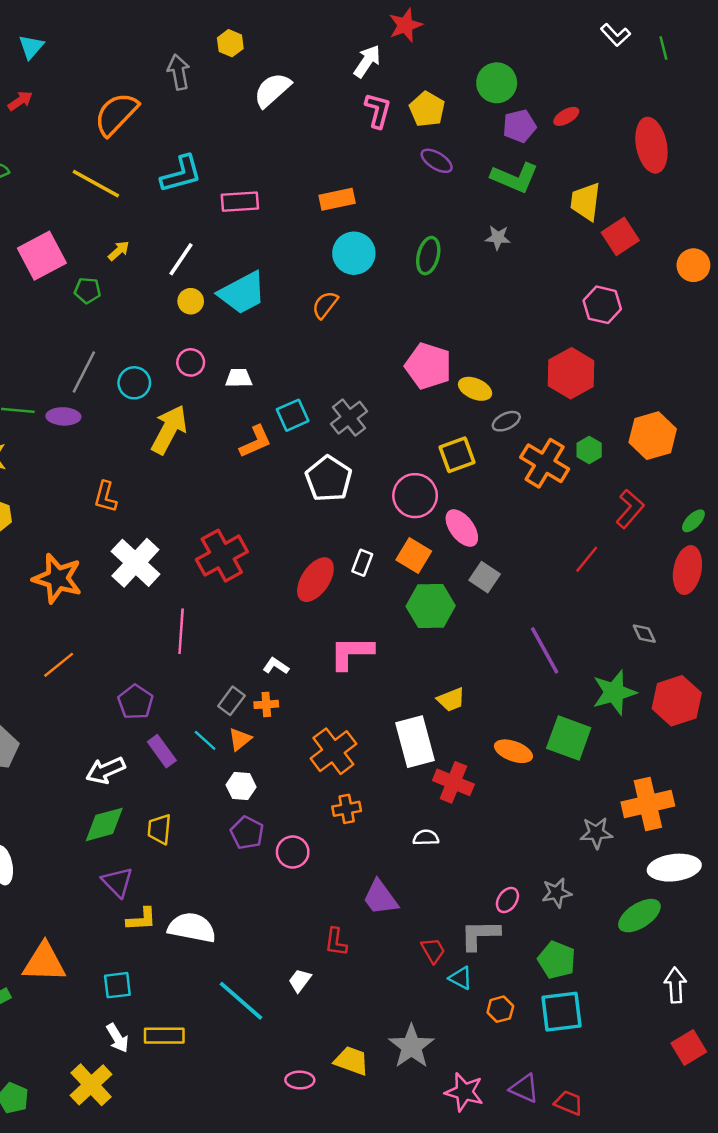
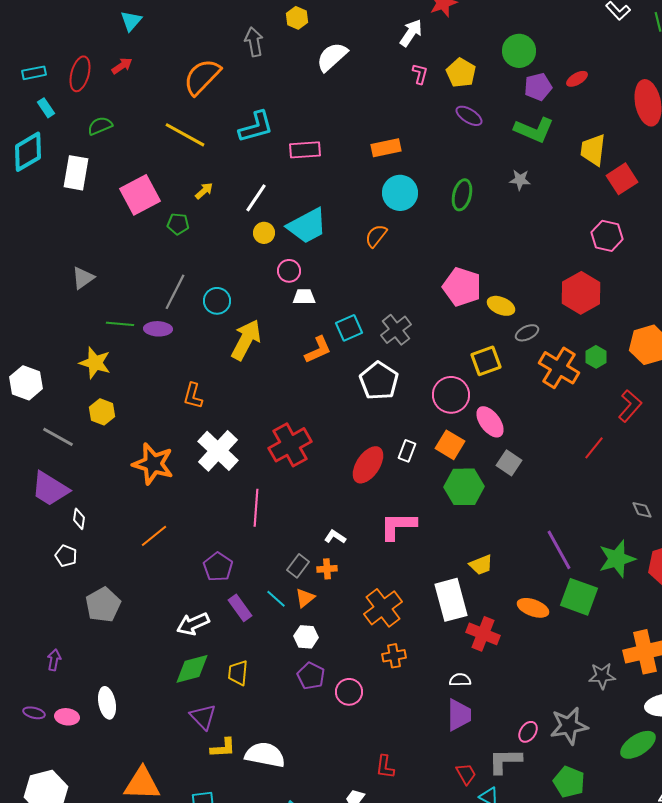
pink L-shape: (378, 110) -> (420, 74), size x0.7
pink circle: (191, 362) -> (289, 271), moved
purple line: (545, 650) -> (559, 550), moved
gray star: (557, 893) -> (569, 726), size x1.5
purple trapezoid: (380, 898) -> (459, 715), moved, turned -144

